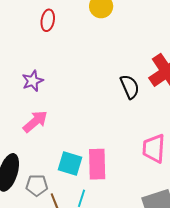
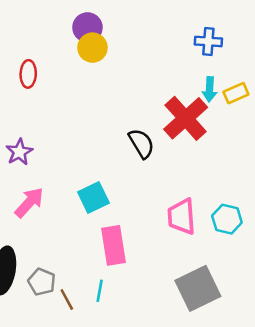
cyan square: (70, 164) -> (93, 197), moved, turned -35
gray pentagon: (37, 185) -> (42, 282), turned 30

